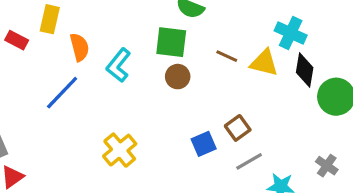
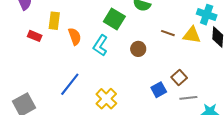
green square: (171, 42) -> (114, 19), moved, turned 30
blue line: (62, 93) -> (70, 84), moved
gray line: (249, 161) -> (188, 98), turned 30

